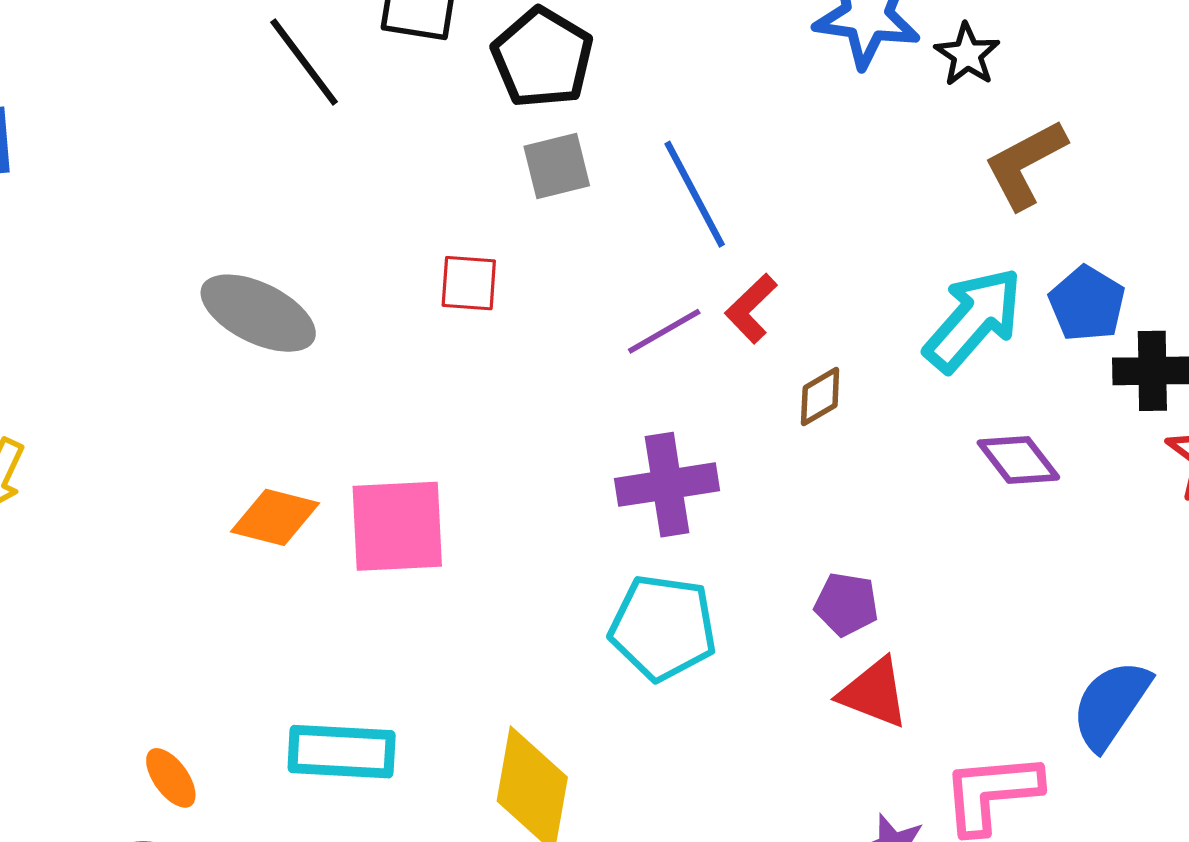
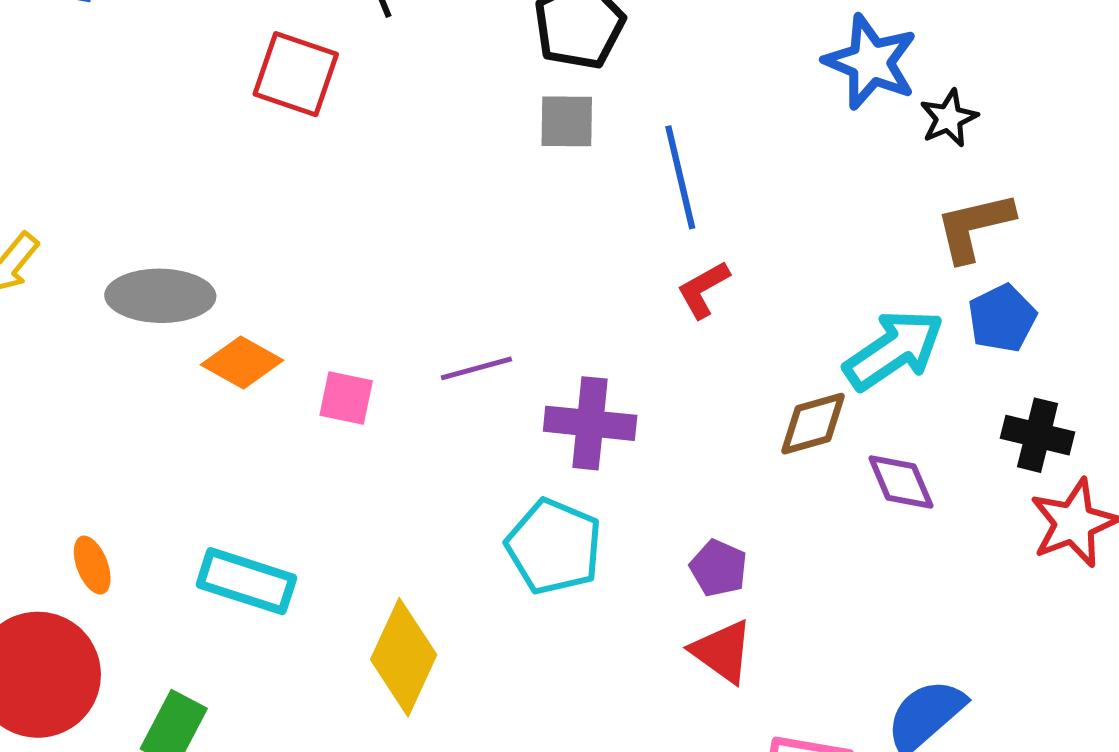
red square: (469, 283) -> (296, 74), moved, size x1.5
blue pentagon: (1087, 304) -> (1002, 318), moved
gray ellipse: (258, 313) -> (160, 296), moved, turned -40
purple line: (664, 331) -> (476, 368), moved
brown diamond: (820, 397) -> (813, 424), moved, size x1.4
pink square: (397, 526) -> (346, 398), size x0.6

